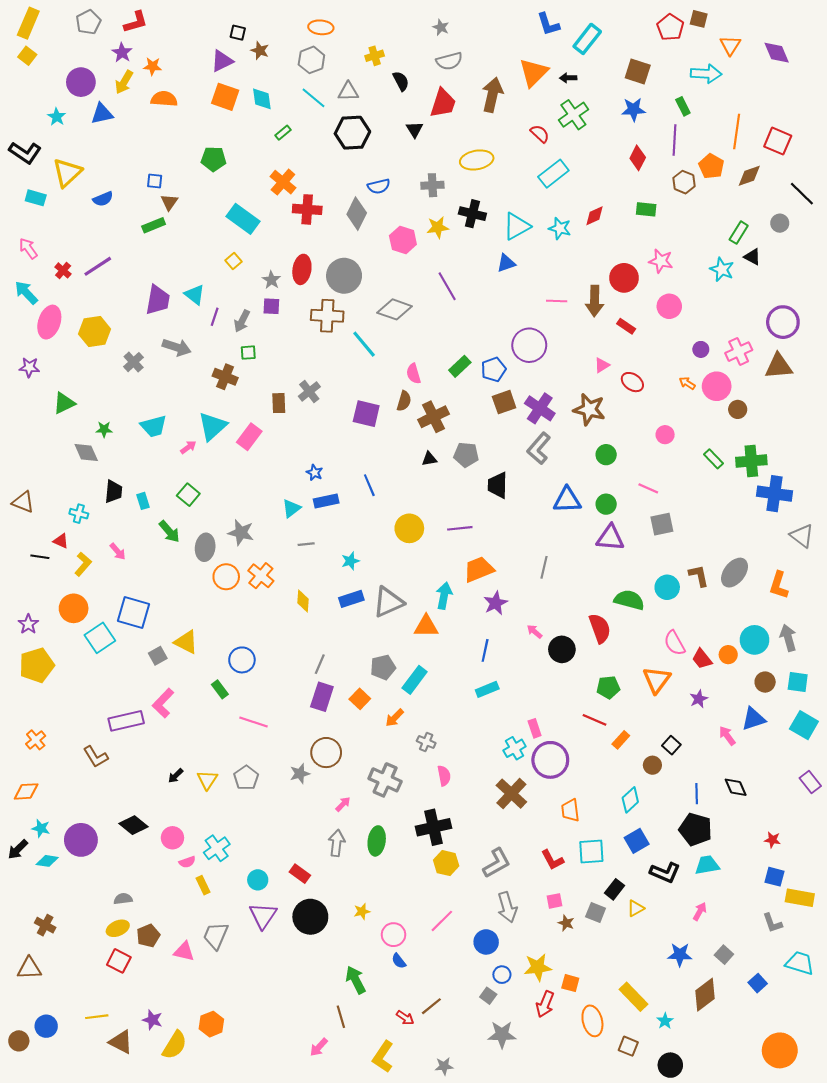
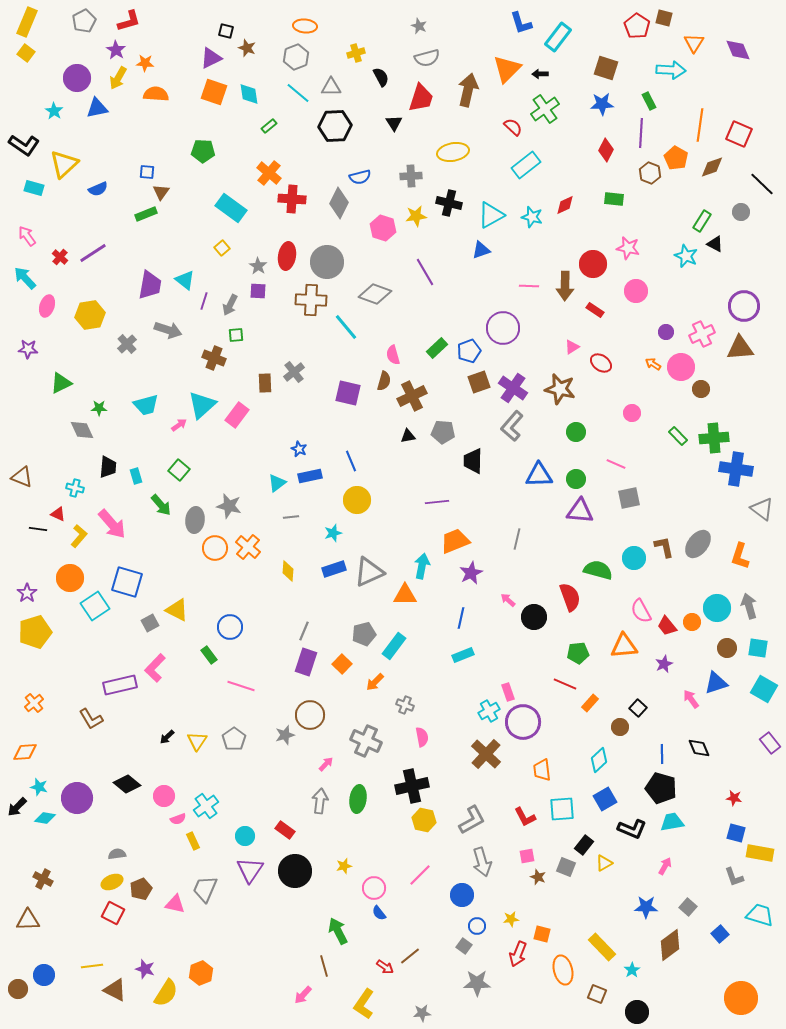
pink ellipse: (49, 322) -> (47, 306), size x0.7
yellow circle: (409, 528) -> (357, 500), moved
pink arrow: (118, 551) -> (112, 524), size x1.8
orange triangle: (657, 680) -> (624, 646), turned 48
yellow star: (538, 967) -> (511, 919), size x0.6

